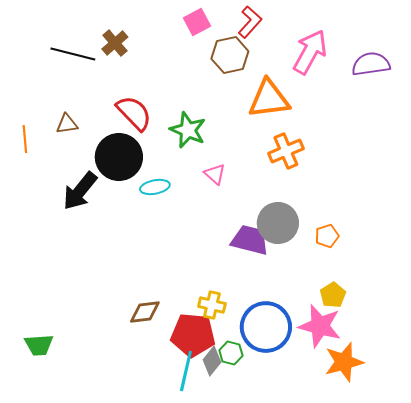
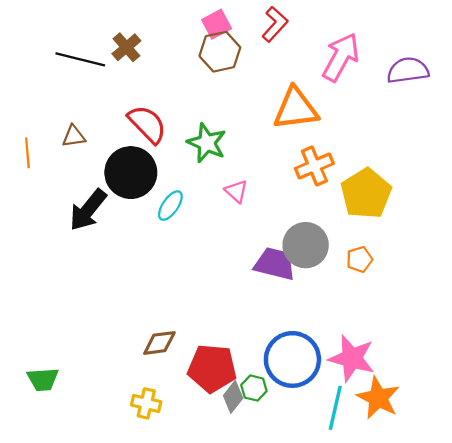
brown hexagon: (230, 55) -> (220, 52), moved
cyan ellipse: (155, 187) -> (170, 206), turned -44
yellow pentagon: (333, 295) -> (366, 193), moved, size x1.8
yellow cross: (212, 305) -> (146, 403), moved
orange star: (344, 362) -> (378, 398), turned -30
cyan line: (186, 371) -> (335, 408), moved

